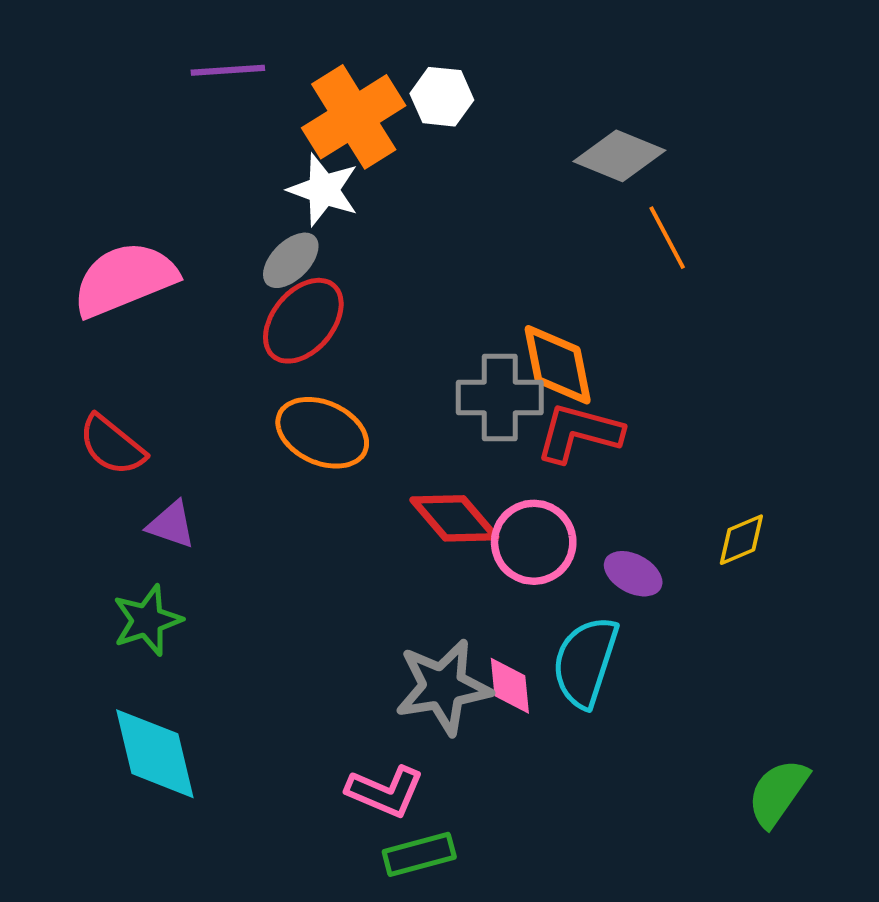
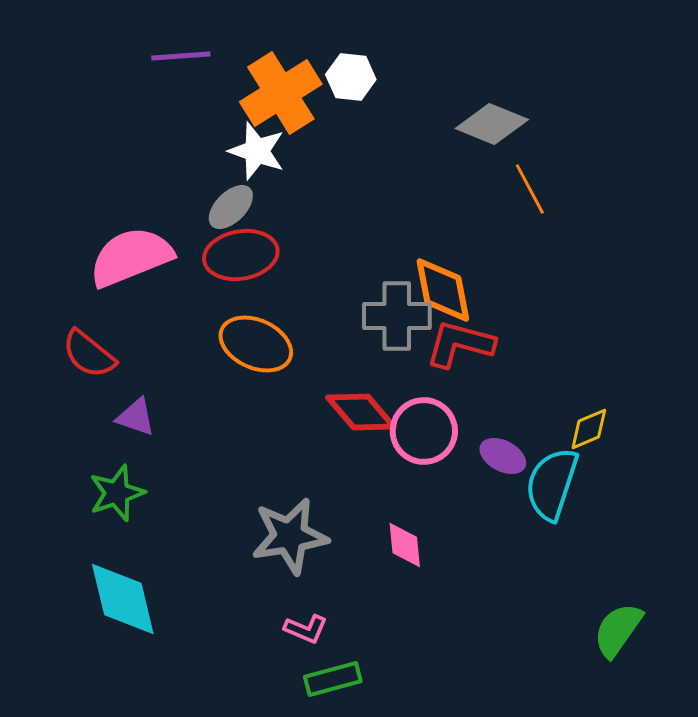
pink semicircle: (125, 279) -> (131, 257), moved
red ellipse: (303, 321) -> (241, 255), turned 40
cyan semicircle: (585, 662) -> (552, 484), moved
gray star: (443, 687) -> (290, 536), moved
pink L-shape: (385, 791) -> (306, 629), size x0.7

